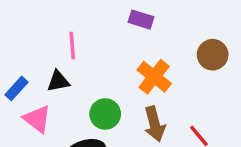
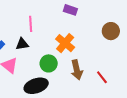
orange cross: (154, 77) -> (65, 43), moved

